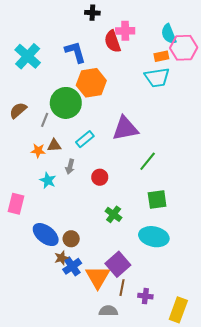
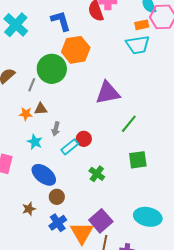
cyan rectangle: (85, 139) -> (70, 147), moved
blue ellipse: (46, 235) -> (44, 175), moved
cyan ellipse: (154, 237) -> (148, 217), moved
brown star: (62, 258) -> (29, 209), moved

